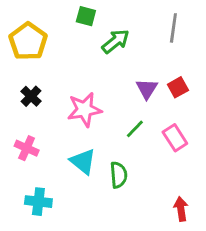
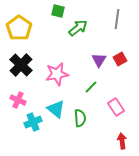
black cross: (31, 96) -> (21, 65), size x1.6
pink rectangle: (175, 138) -> (116, 107), moved
cyan cross: (38, 202) -> (33, 122), moved, turned -30

